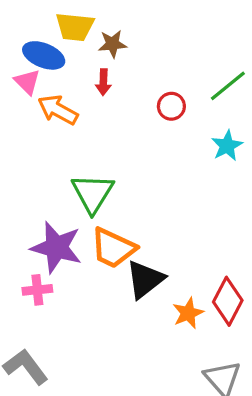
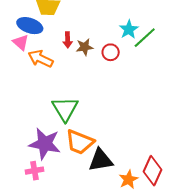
brown star: (112, 44) -> (85, 47), moved
cyan star: (227, 146) -> (129, 29), moved
black triangle: (145, 279) -> (101, 160), turned 32

